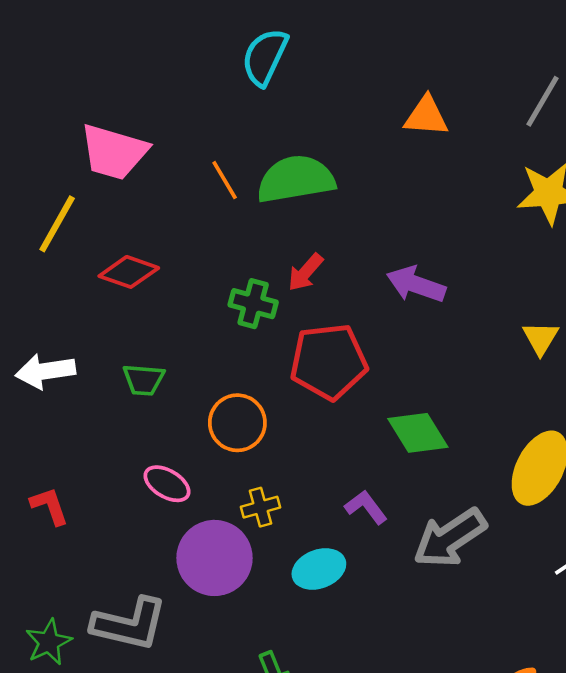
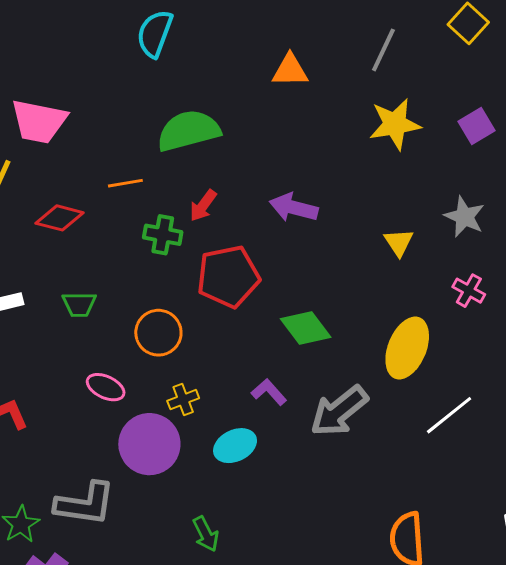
orange line: (225, 180) -> (125, 183), moved, turned -64

